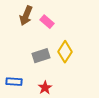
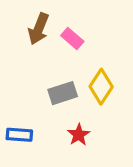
red star: (45, 88) -> (79, 135), moved

